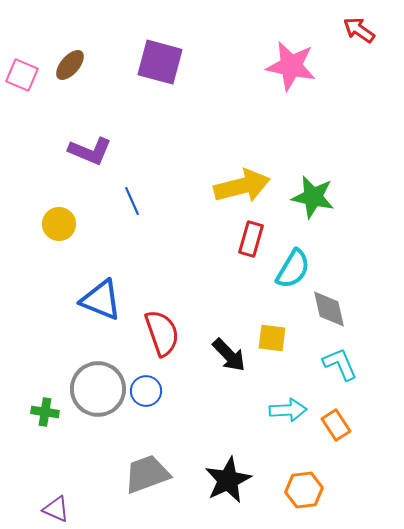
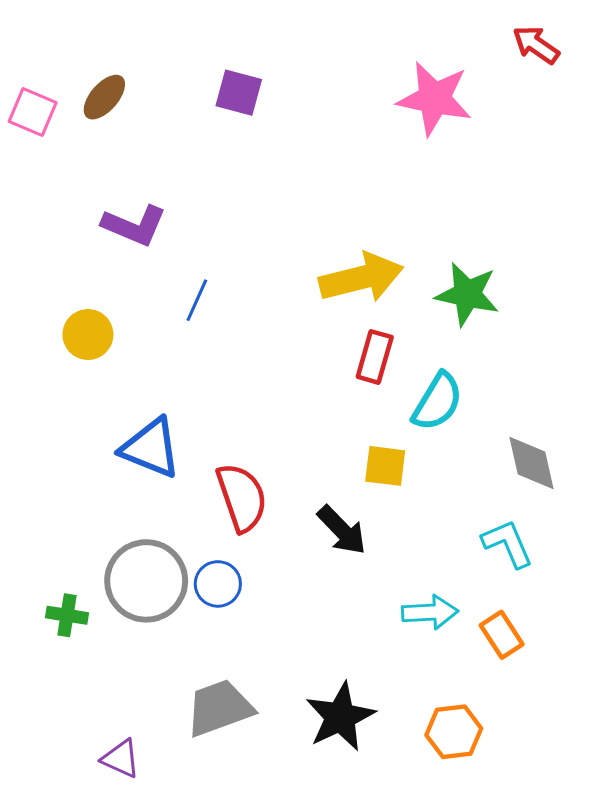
purple square: (160, 62) -> (239, 93), size x0.7
blue line: (132, 201) -> (197, 300), turned 48
gray diamond: (329, 309) -> (531, 463), moved
yellow square: (272, 338) -> (385, 466), moved
purple triangle: (56, 509) -> (121, 759), moved

